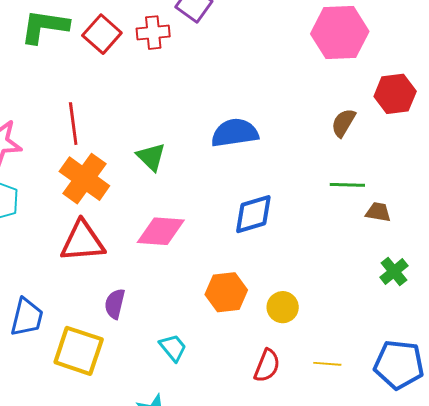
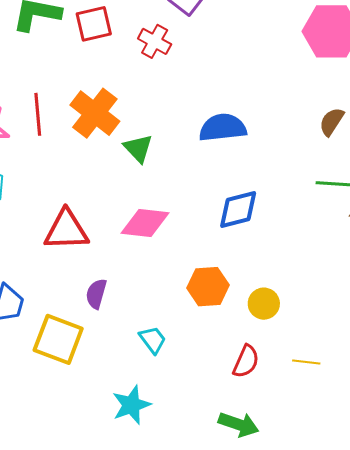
red cross: (153, 33) -> (155, 41), moved, turned 32
red square: (102, 34) -> (94, 24), turned 33
red line: (73, 124) -> (38, 114), moved
orange cross: (84, 179) -> (95, 113), moved

